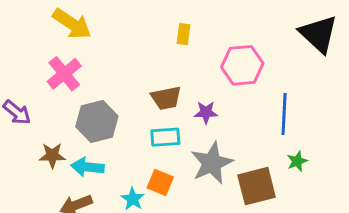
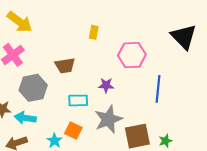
brown trapezoid: (166, 98) -> (65, 66), moved
green star: (297, 161) -> (165, 141), moved

